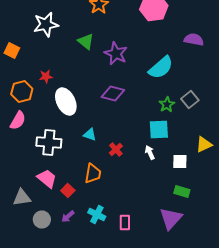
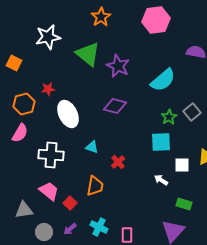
green triangle: (86, 42) -> (88, 54), size x1.5
white arrow: (150, 152) -> (161, 180), moved, turned -32
white square: (180, 162) -> (182, 165), moved

